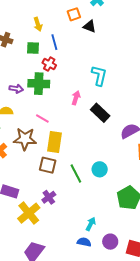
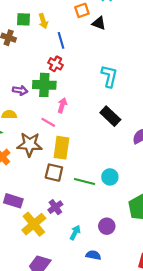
green square: (33, 48) -> (23, 19), moved
pink arrow: (76, 98) -> (62, 105), moved
green line: (76, 173) -> (84, 181), turned -48
cyan arrow: (91, 224) -> (75, 233), moved
purple circle: (110, 242) -> (107, 226), moved

